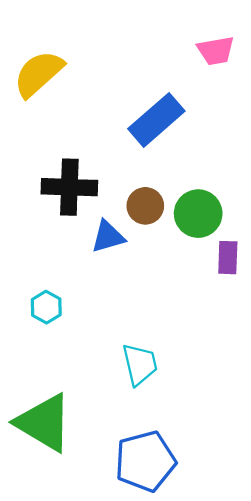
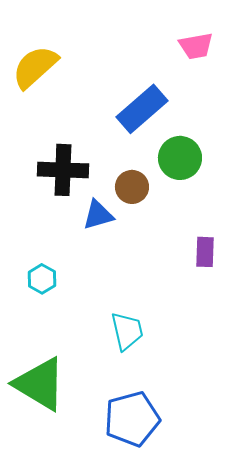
green circle: (198, 214) -> (180, 158), moved
purple rectangle: (228, 258) -> (205, 252), moved

